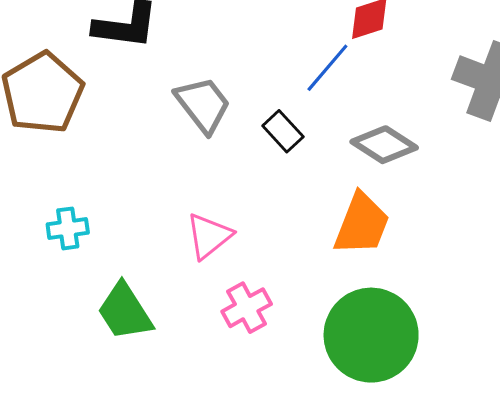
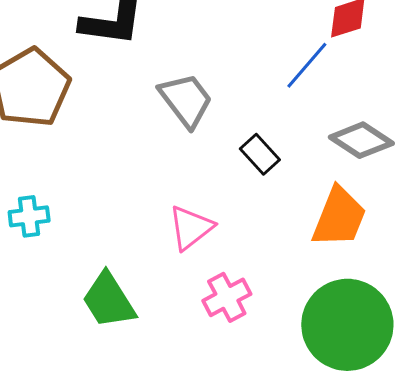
black rectangle: (283, 131) -> (260, 154), moved
cyan cross: (68, 228) -> (29, 216), moved

